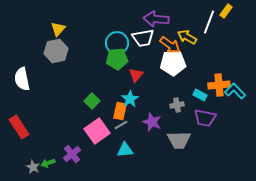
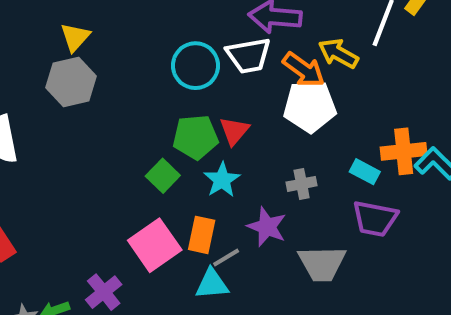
green pentagon: (117, 59) -> (195, 137), moved
green square: (92, 101) -> (163, 176), moved
gray cross: (177, 105) -> (302, 184), moved
orange rectangle: (120, 111) -> (202, 235), moved
gray line: (121, 125) -> (226, 257), moved

